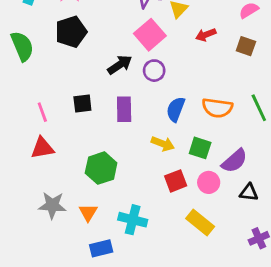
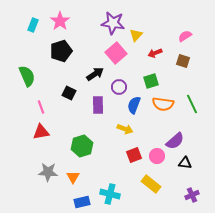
green semicircle: (22, 46) -> (27, 76), moved
purple circle: (154, 71) -> (119, 87), moved
black square: (82, 104) -> (69, 93), moved, turned 32
green square: (200, 148) -> (151, 81), moved, turned -35
cyan cross: (133, 220) -> (110, 194), moved

